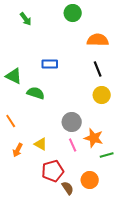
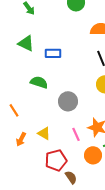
green triangle: (14, 76) -> (26, 43), moved
gray circle: (72, 122) -> (68, 101), moved
orange circle: (90, 180) -> (93, 155), moved

